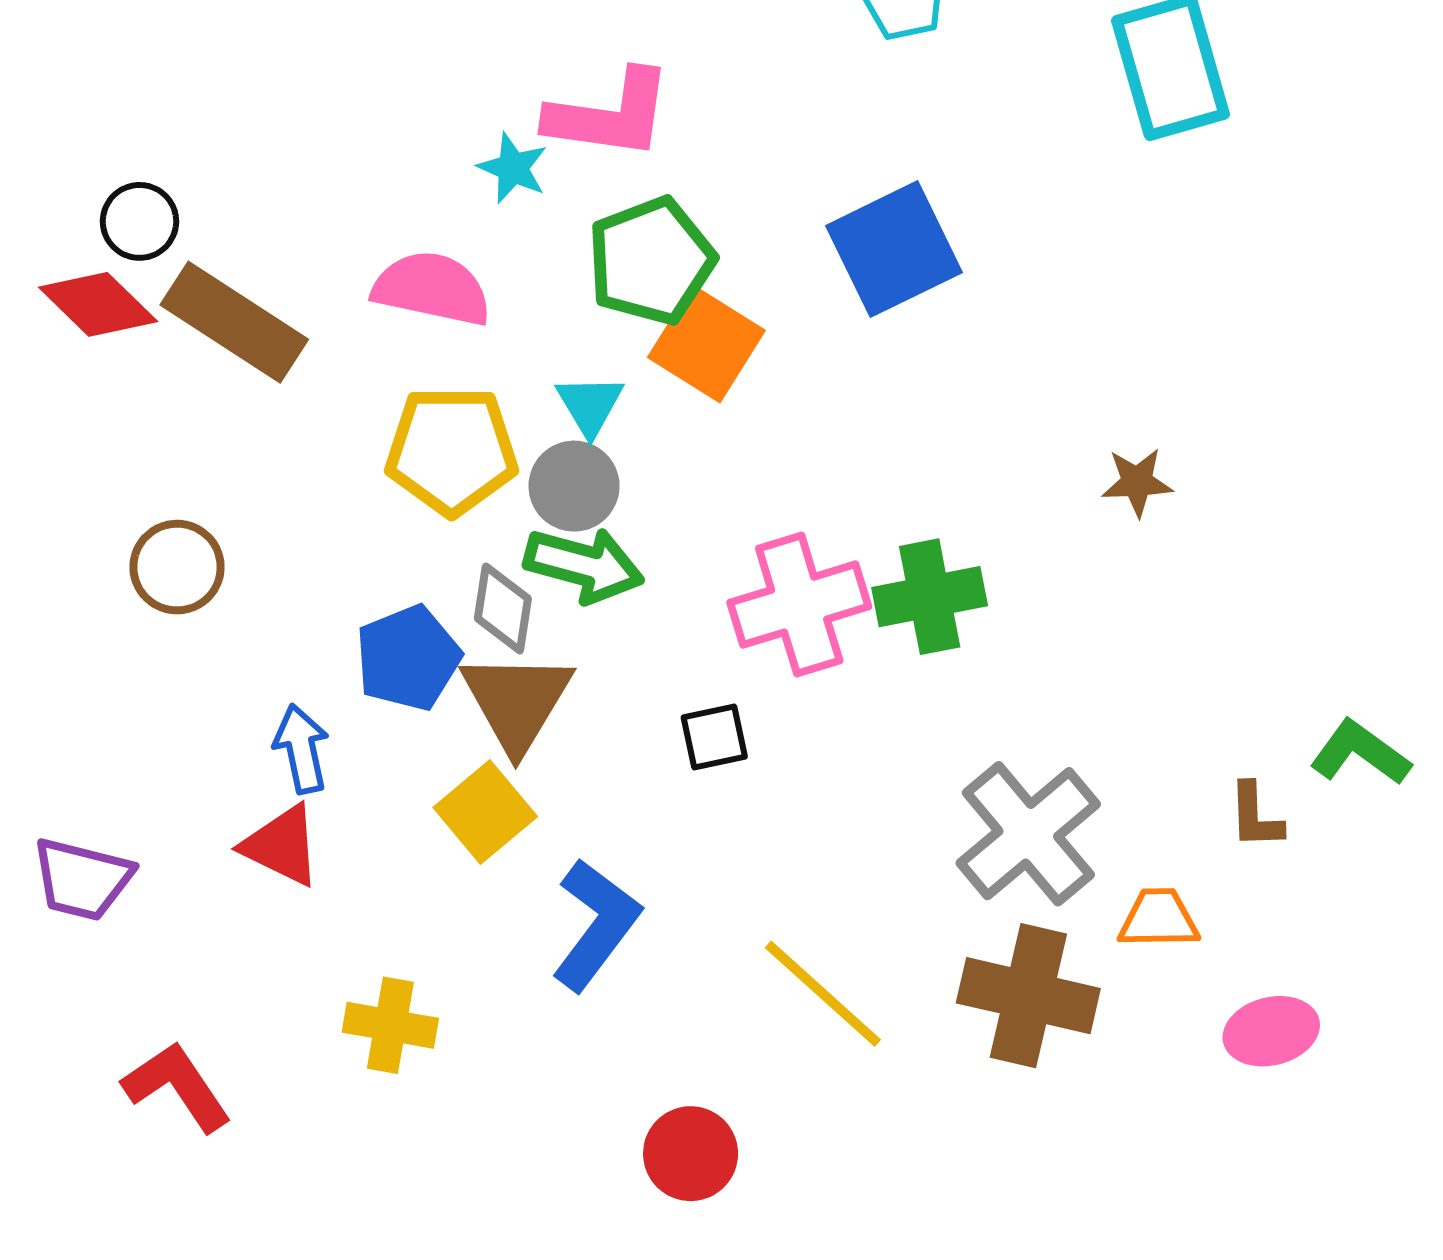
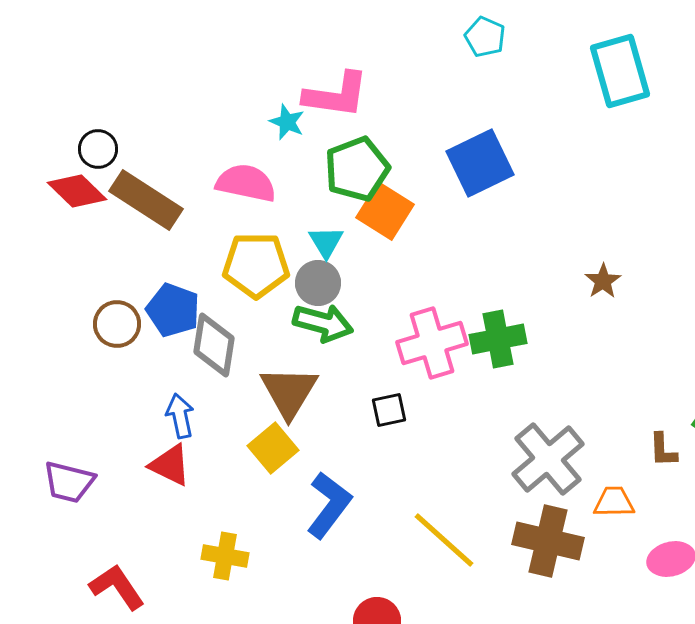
brown star: (1137, 482) -> (603, 281), turned -30
gray diamond: (503, 609) -> (214, 345), moved, size x1.4
blue pentagon: (408, 658) -> (173, 310), moved, turned -30

